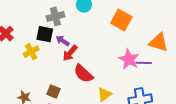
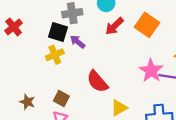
yellow cross: (31, 52) -> (55, 55), moved
red arrow: (70, 53) -> (114, 26), moved

